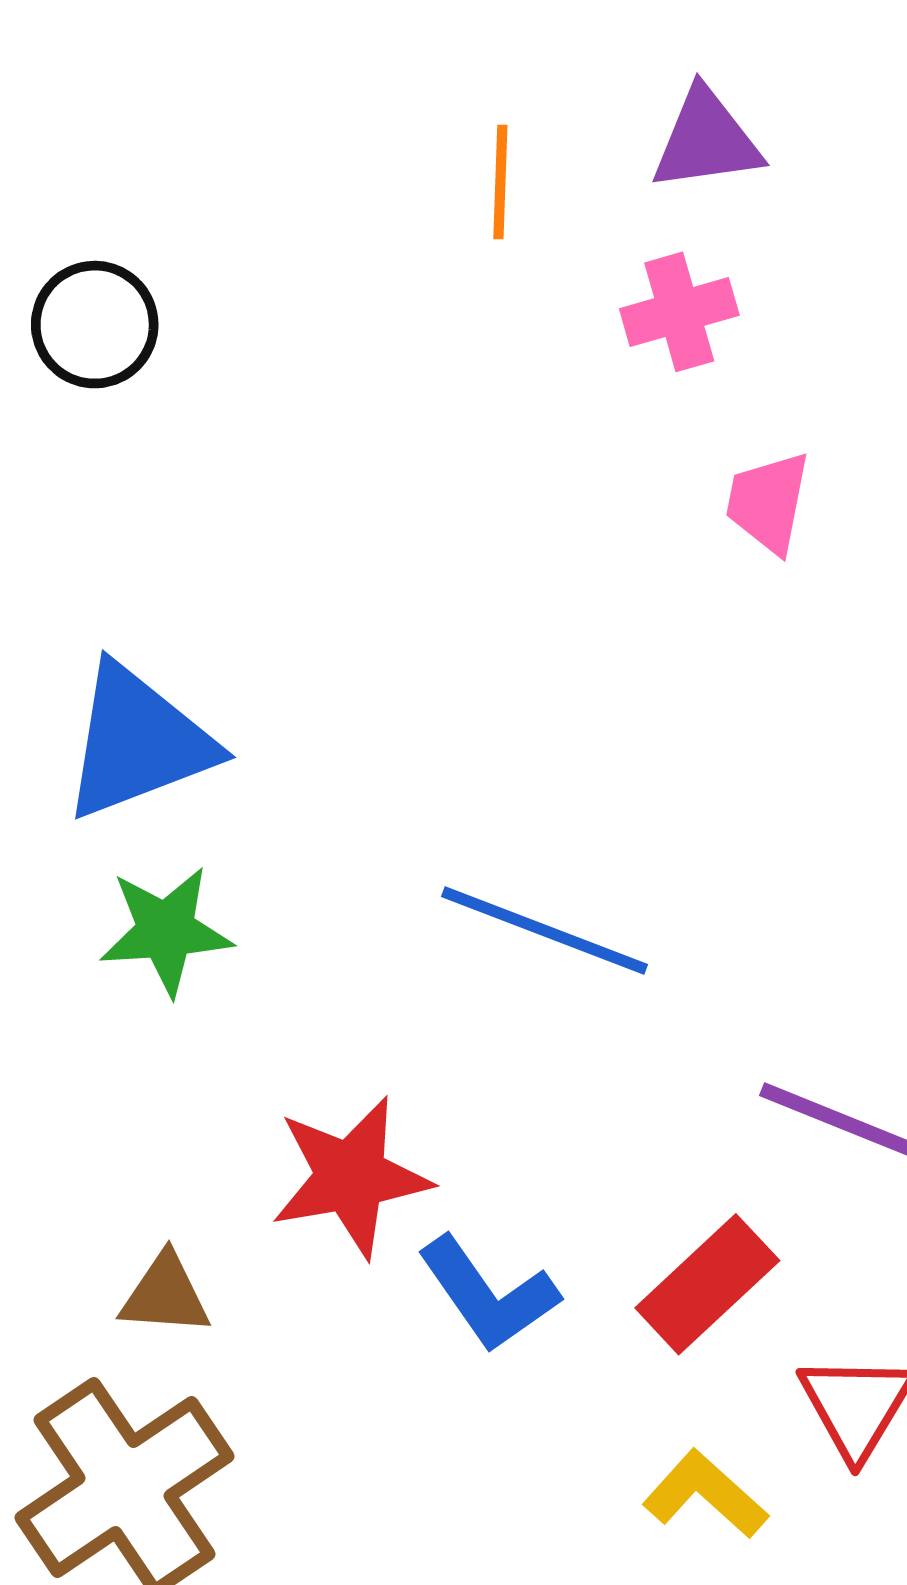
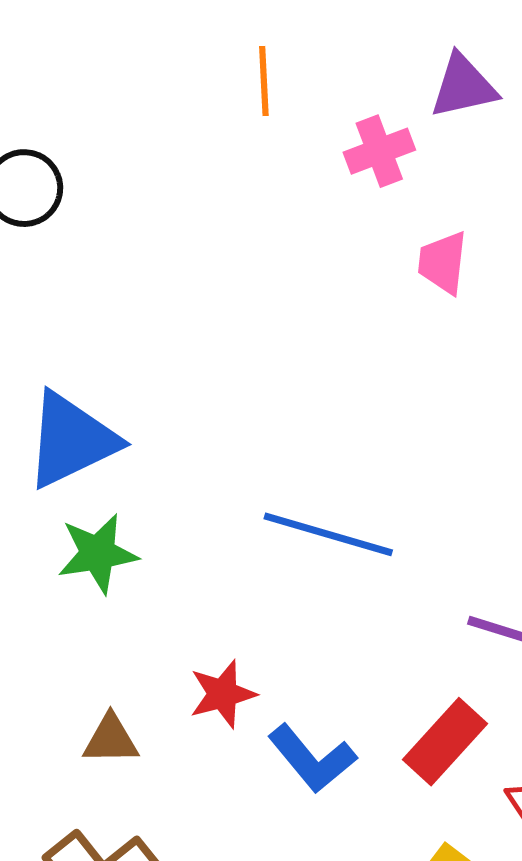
purple triangle: (706, 140) -> (463, 86), moved
red star: (351, 1177) -> (223, 694), size x0.7
brown triangle: (165, 1295) -> (111, 739), moved

